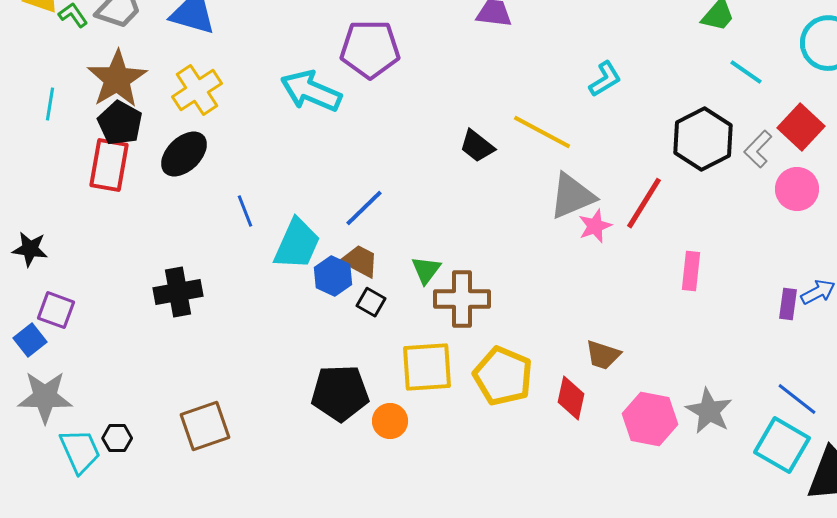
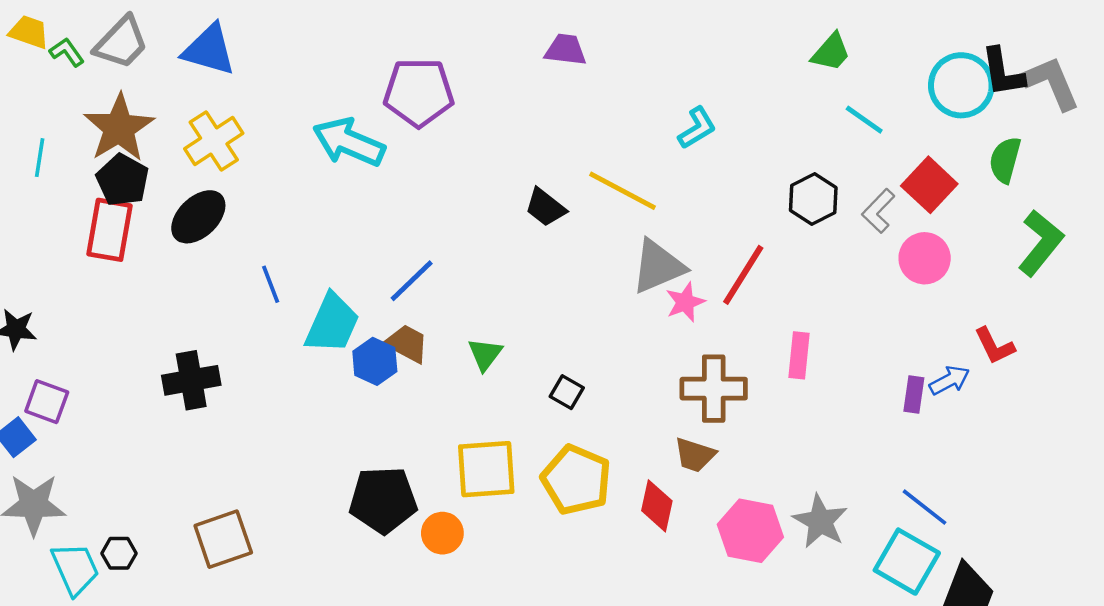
black hexagon: (703, 139) -> (813, 199), size x0.7
brown cross: (462, 299) -> (714, 389), moved
black square: (371, 302) -> (567, 392), moved

